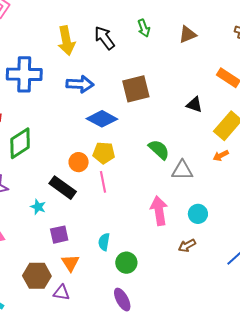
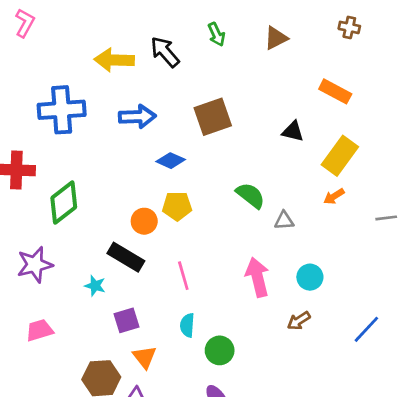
yellow arrow: (66, 41) -> (114, 60), turned 108
blue diamond: (102, 119) -> (171, 161), size x0.7
gray triangle: (182, 170) -> (284, 221), size x0.7
pink line: (103, 182) -> (183, 276), moved

